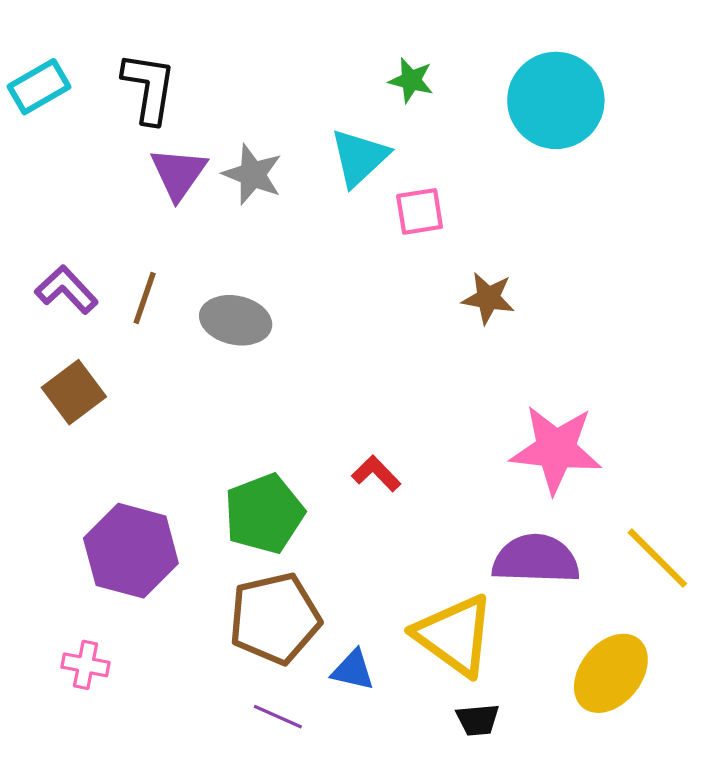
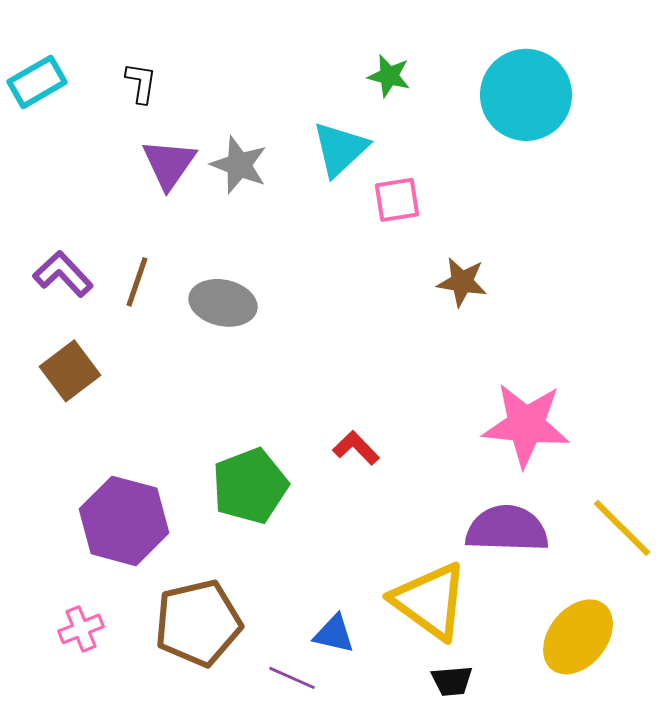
black L-shape: (149, 88) -> (141, 83), size x0.6
brown pentagon: (275, 618) -> (198, 623), moved
pink cross: (86, 665) -> (81, 629), turned -33
purple line: (278, 717) -> (292, 678), moved

